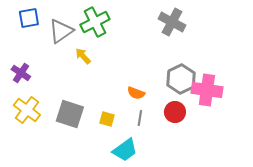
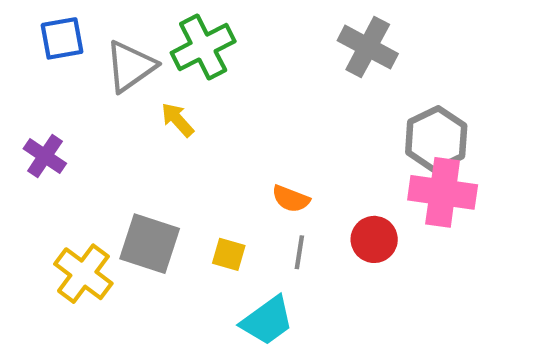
gray hexagon: (181, 79) -> (436, 139), moved
yellow cross: (27, 110) -> (83, 274), moved

